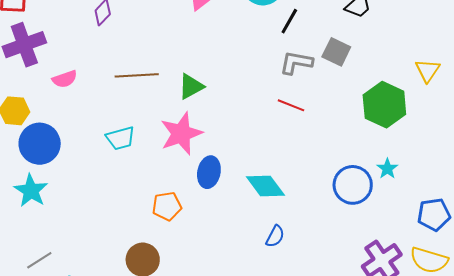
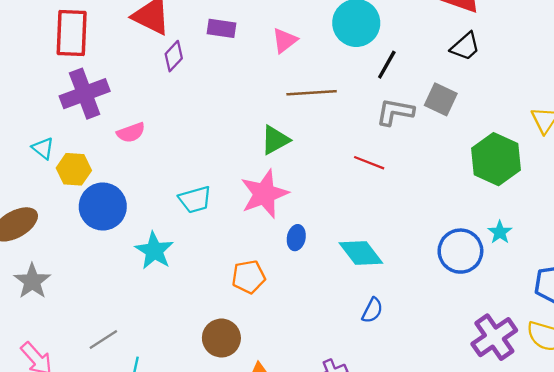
brown line: (137, 75) -> (312, 93), moved
red line: (291, 105) -> (369, 163), moved
blue ellipse: (209, 172) -> (296, 238), size x0.7
cyan star: (31, 191) -> (154, 251), moved

